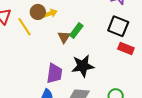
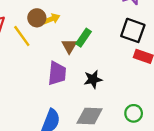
black star: (83, 66) -> (93, 79), size x0.7
purple trapezoid: (54, 73) -> (57, 73), moved

